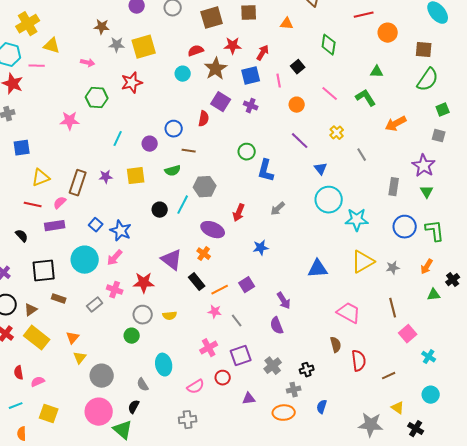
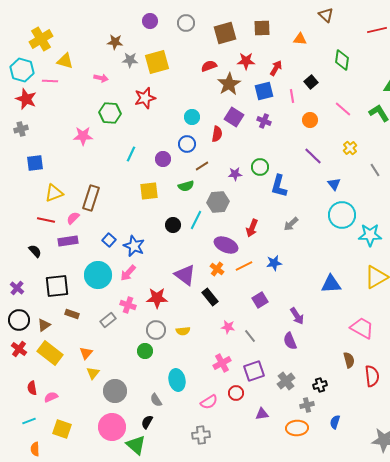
cyan circle: (183, 74) -> (192, 117), moved
brown line: (189, 151) -> (202, 166), turned -40
purple star: (106, 177) -> (235, 174), moved
orange line: (220, 290) -> (244, 266), moved

